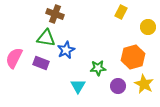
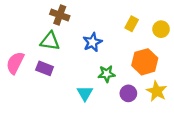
yellow rectangle: (121, 12) -> (132, 24), moved
blue star: (66, 50) -> (92, 42), moved

